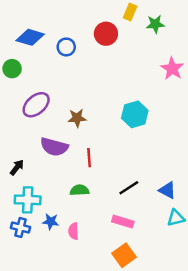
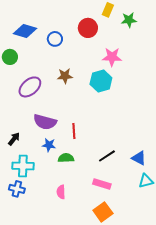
pink star: (172, 69) -> (112, 57), moved, turned -30
cyan hexagon: (135, 114) -> (101, 81), moved
brown star: (77, 118) -> (65, 76), moved
blue star: (51, 222) -> (49, 145), moved

